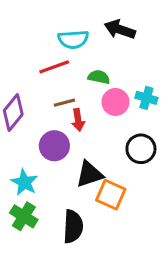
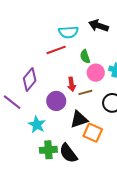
green semicircle: (99, 77) -> (85, 56), turned -120
brown line: (64, 103) -> (85, 92), moved
green cross: (24, 216) -> (48, 150), moved, turned -36
black semicircle: (73, 226) -> (68, 153), turned 140

